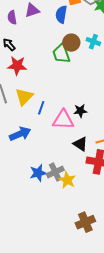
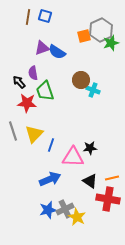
blue semicircle: (61, 14) -> (57, 52), moved, turned -66
purple semicircle: (12, 17) -> (33, 73), moved
cyan cross: (93, 42) -> (93, 90), moved
green trapezoid: (61, 54) -> (45, 91), moved
blue arrow: (20, 134) -> (50, 179), moved

